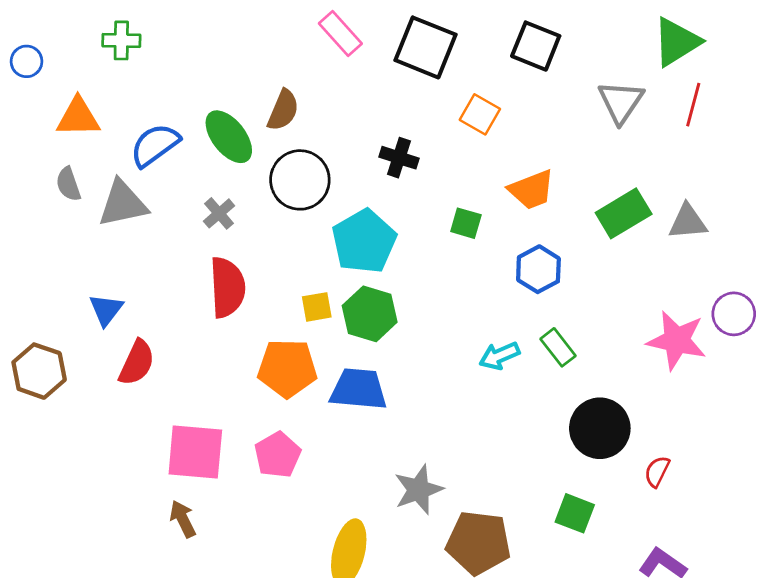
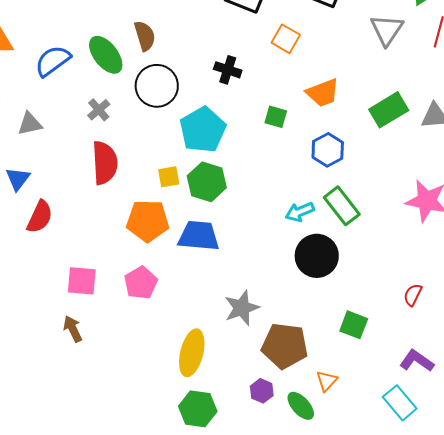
brown semicircle: (283, 110) -> (145, 36), turned -40
gray triangle: (123, 204) -> (30, 124), moved, size x0.7
green rectangle: (558, 347) -> (342, 206), size x1.4
black circle: (600, 428) -> (317, 256), moved
pink square: (195, 452) -> (82, 281), size x0.7

